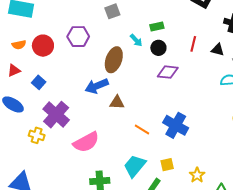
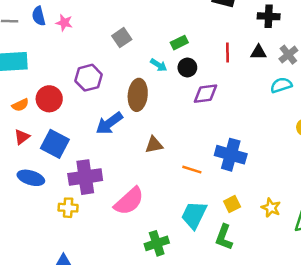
blue square: (39, 82) -> (55, 144), size x1.6
blue arrow: (97, 86) -> (109, 123), moved
purple cross: (56, 115) -> (85, 177), turned -36

